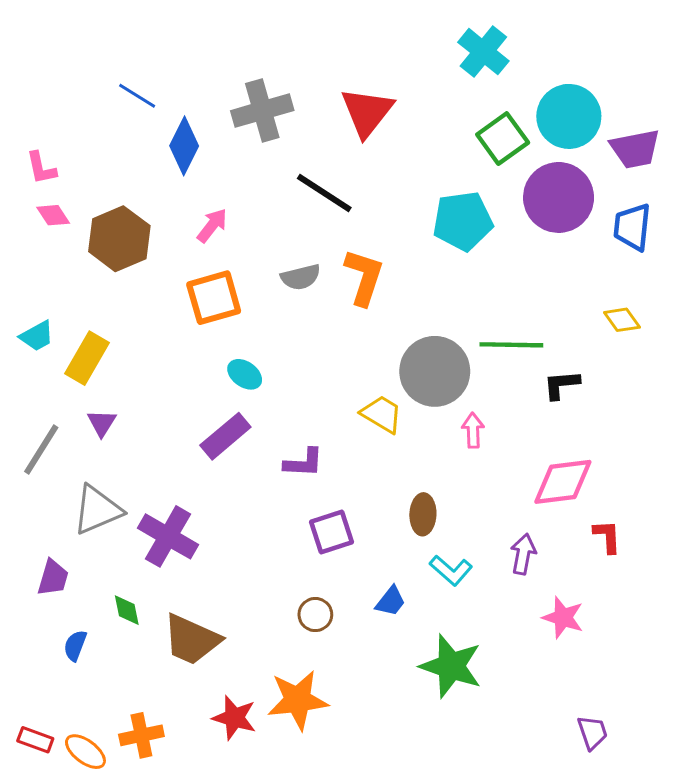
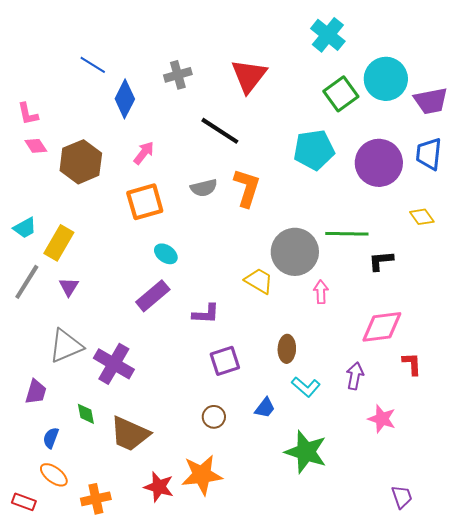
gray cross: (262, 111) -> (178, 75), size x0.7
purple circle: (559, 197) -> (379, 163), moved
gray line: (41, 449) -> (27, 282), moved
orange ellipse: (85, 752) -> (54, 475), moved

